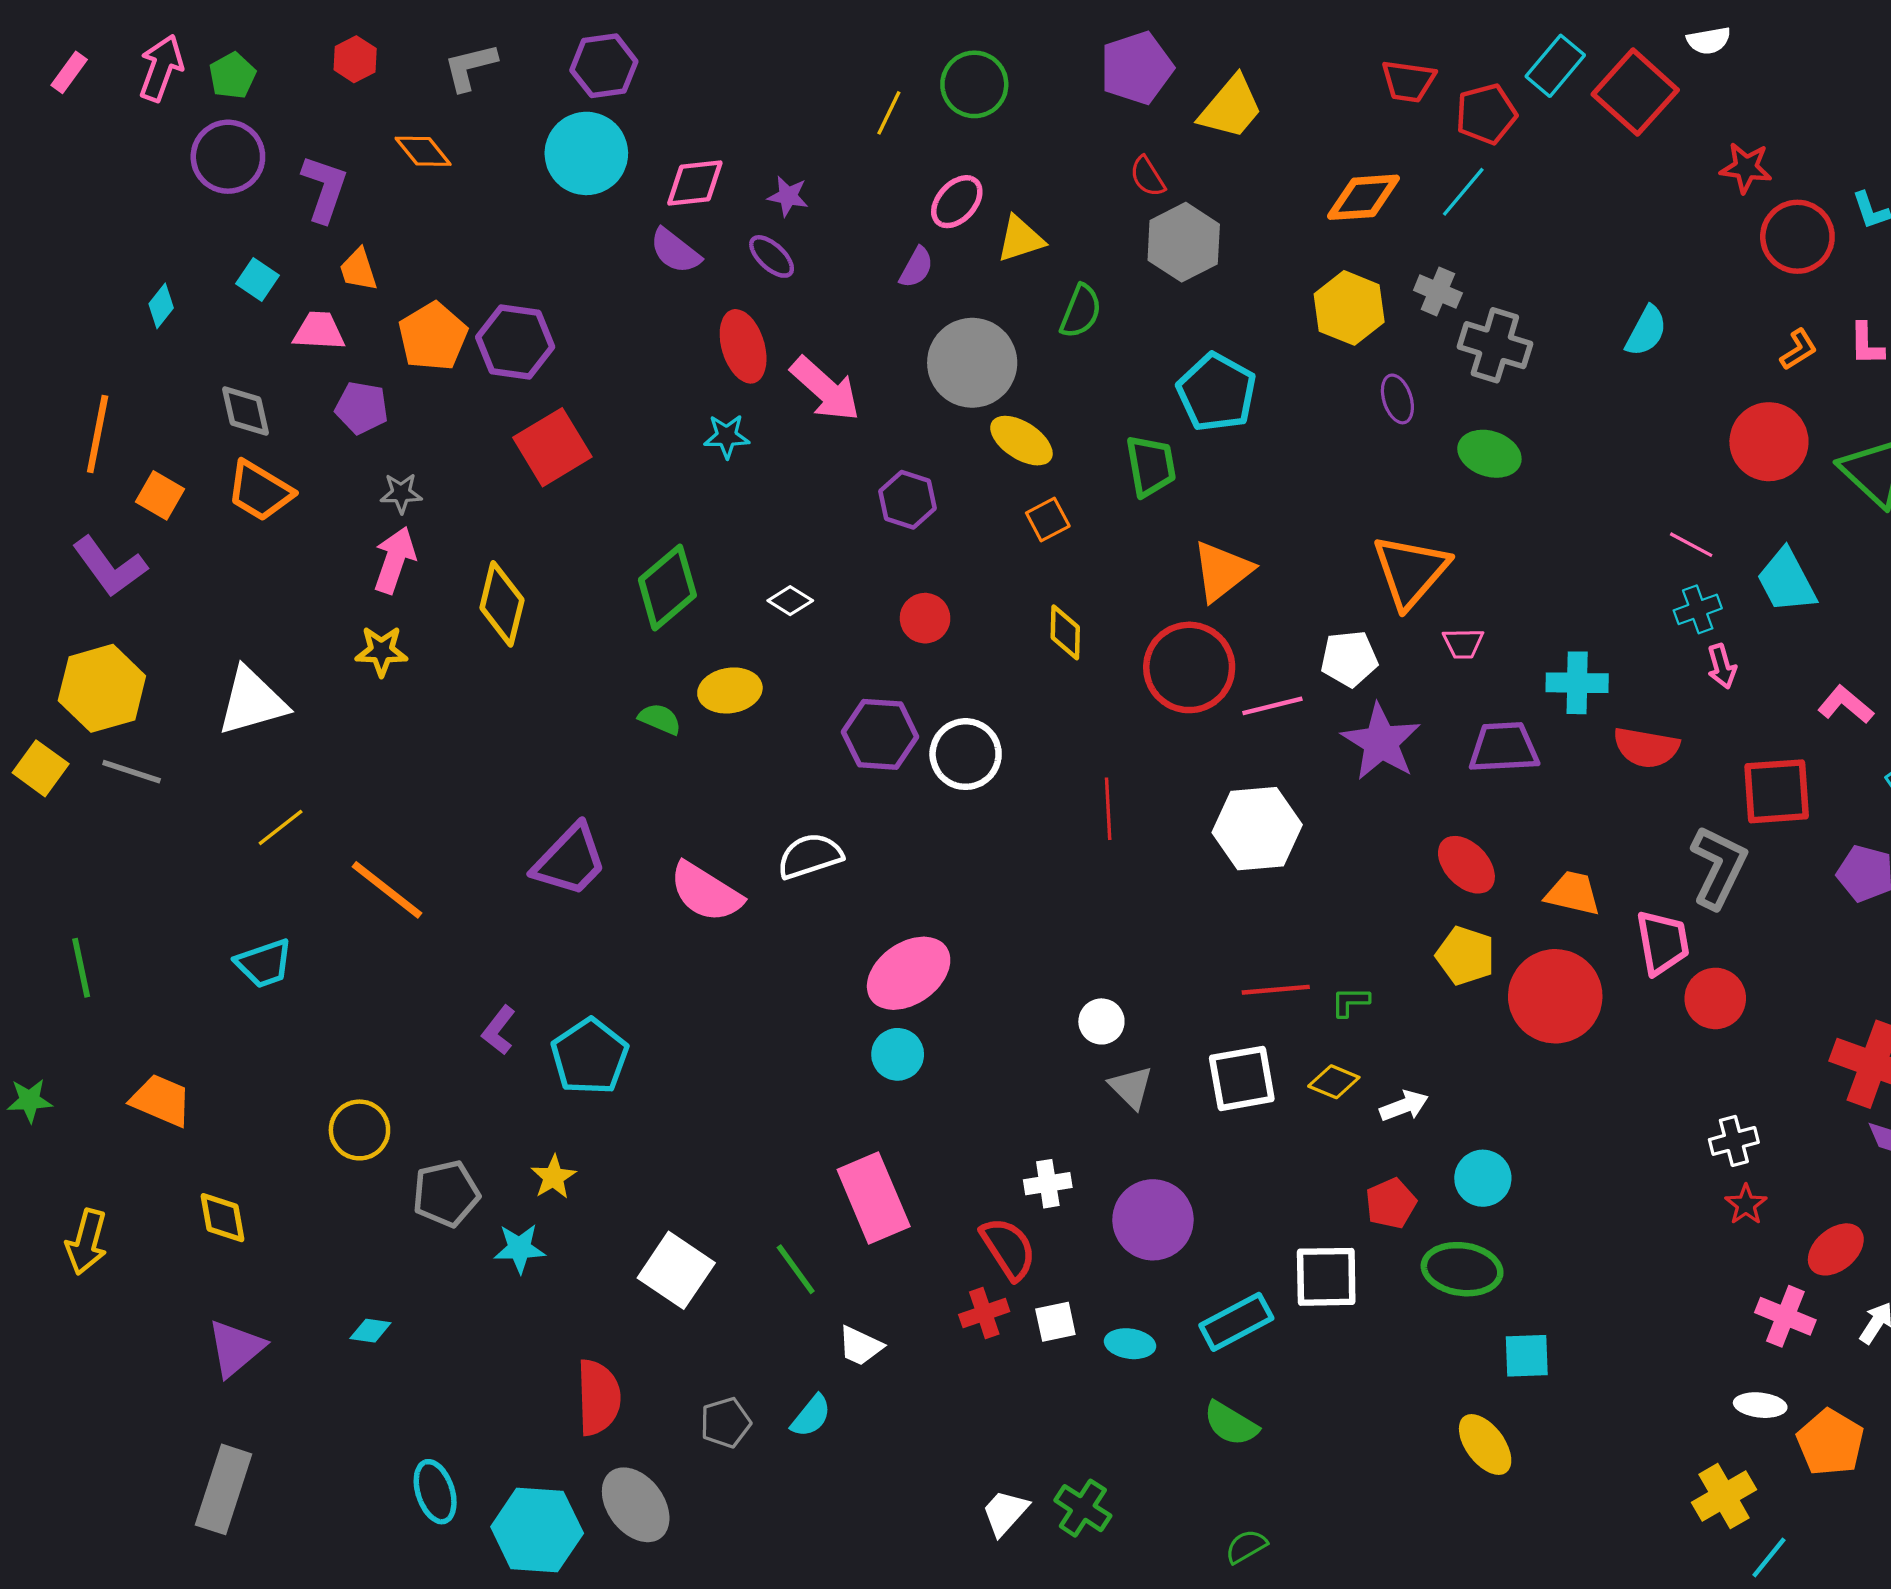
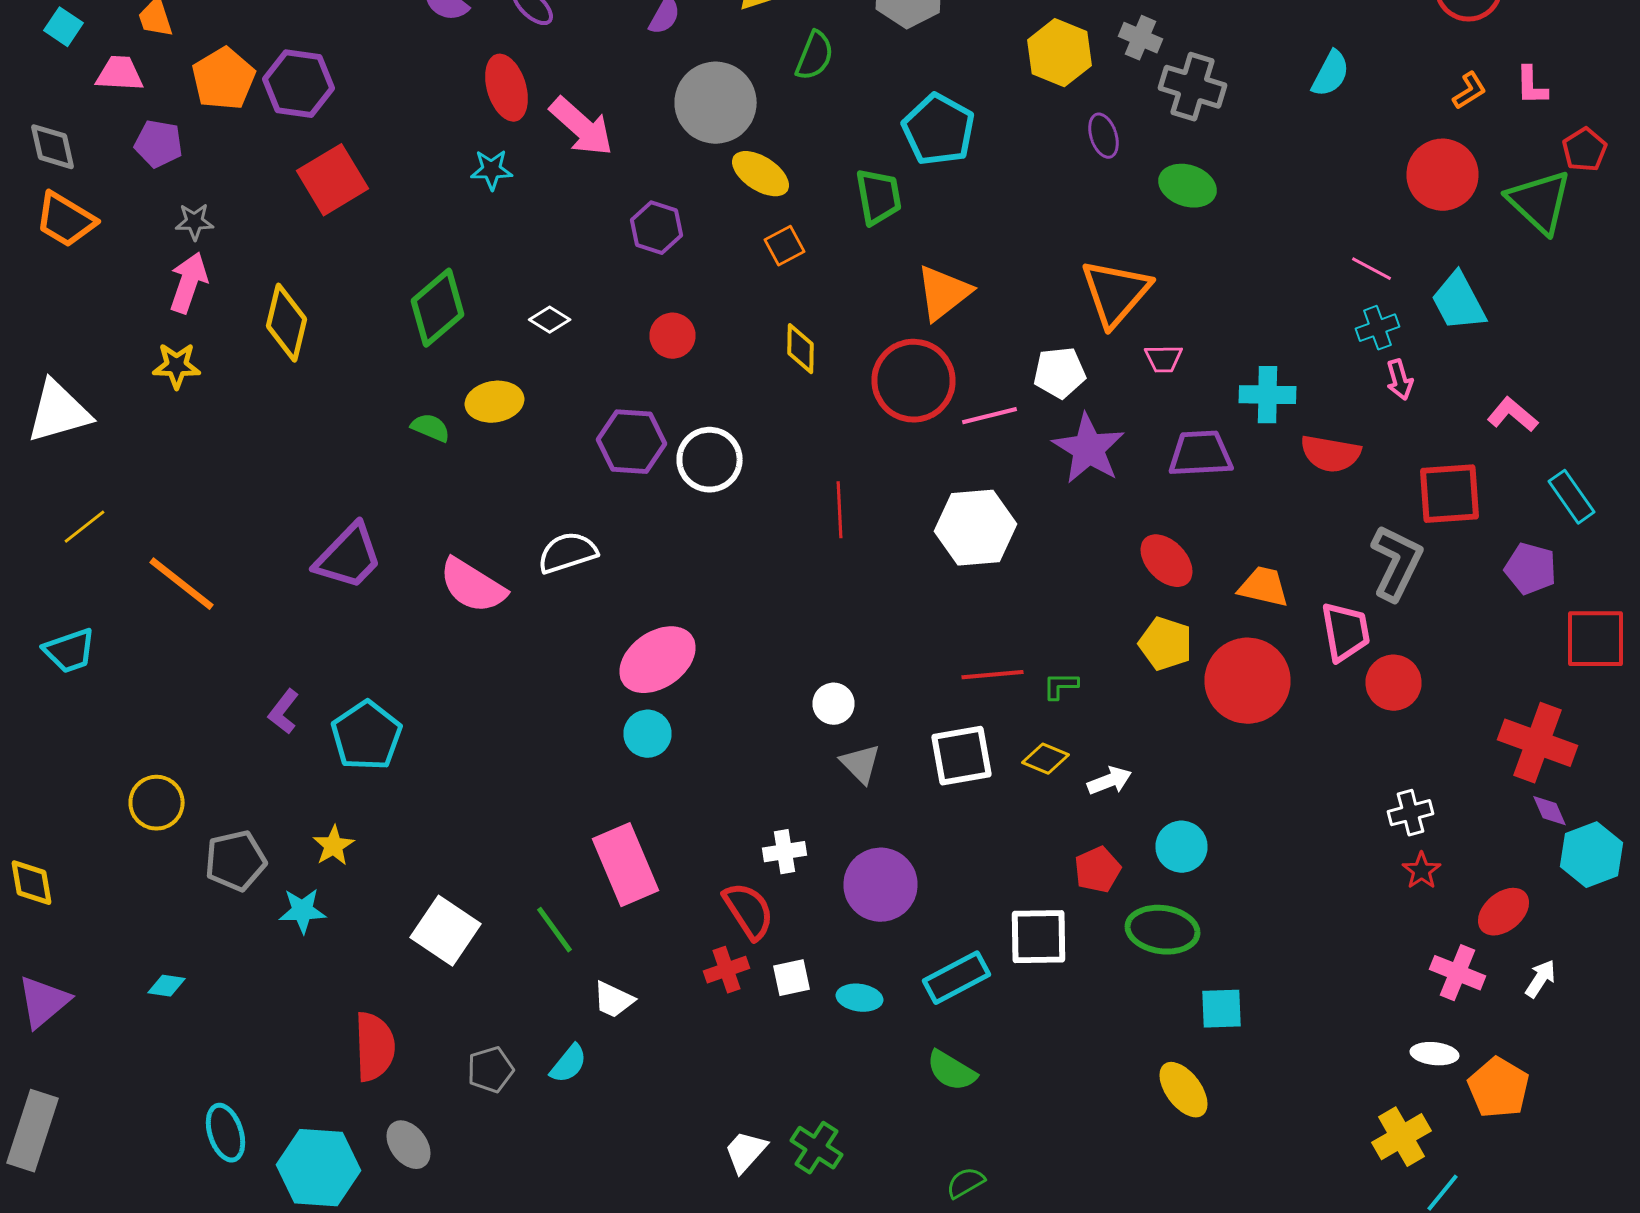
gray ellipse: (636, 1505) -> (408, 1145), size x0.7

